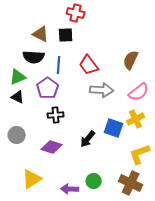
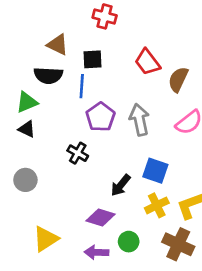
black square: (66, 35) -> (92, 59), moved
red trapezoid: (89, 65) -> (147, 62), moved
purple pentagon: (48, 88) -> (101, 117), moved
gray arrow: (102, 90) -> (139, 120), turned -105
black cross: (56, 115) -> (78, 153), turned 35
yellow cross: (136, 119) -> (157, 205), moved
purple diamond: (52, 147) -> (101, 217), moved

